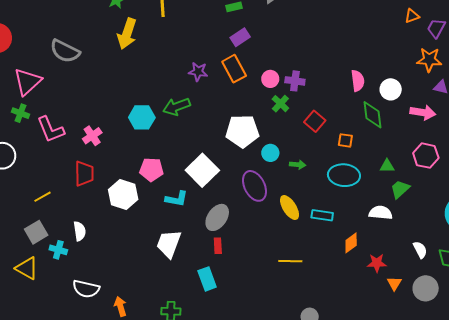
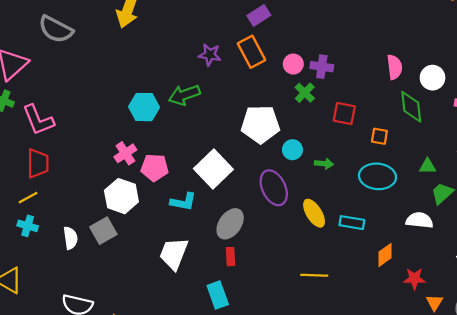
red square: (315, 121) -> (344, 114), turned -30
pink cross: (92, 136) -> (125, 153), moved
red trapezoid: (84, 174) -> (38, 163), moved
gray square: (36, 232) -> (103, 231), moved
cyan cross: (58, 250) -> (28, 226), moved

